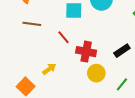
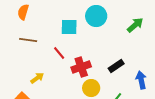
red cross: (86, 52) -> (81, 67), turned -30
yellow arrow: (49, 69) -> (37, 78), moved

